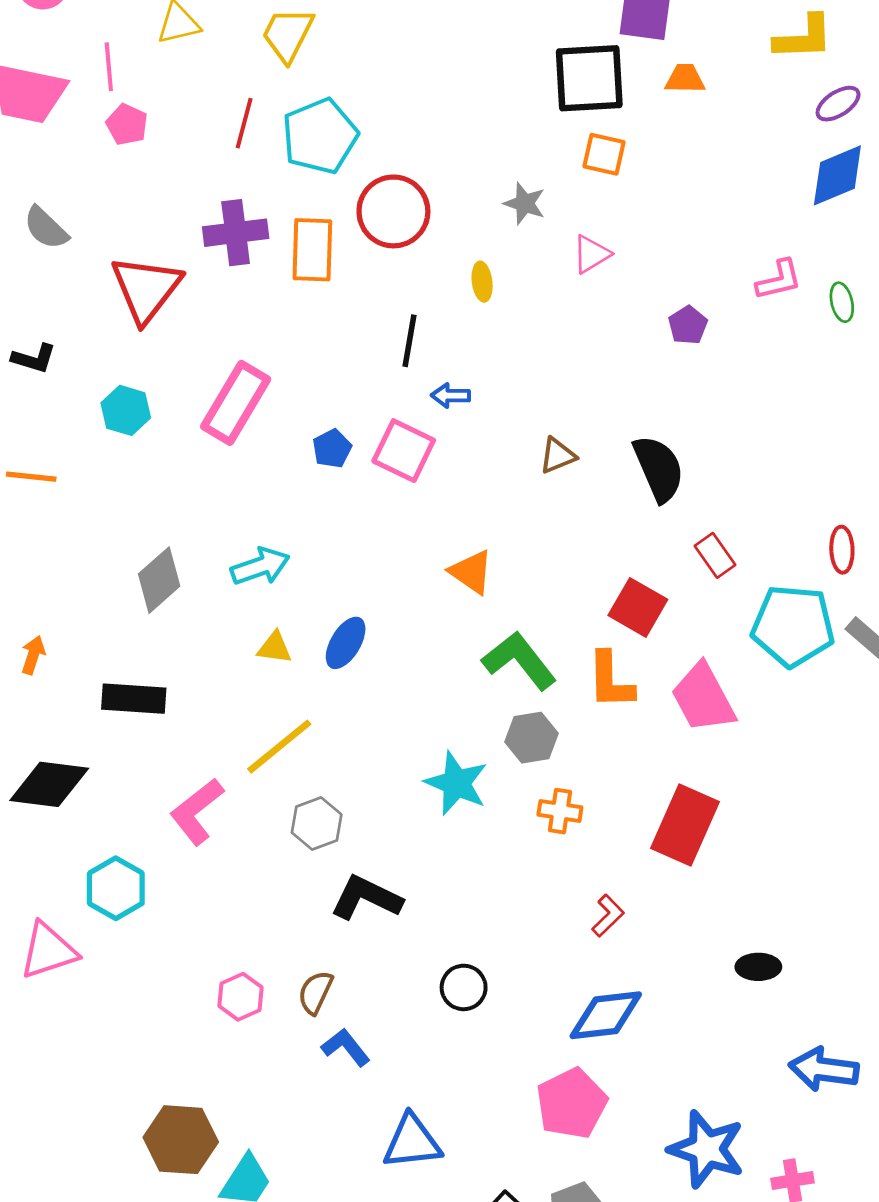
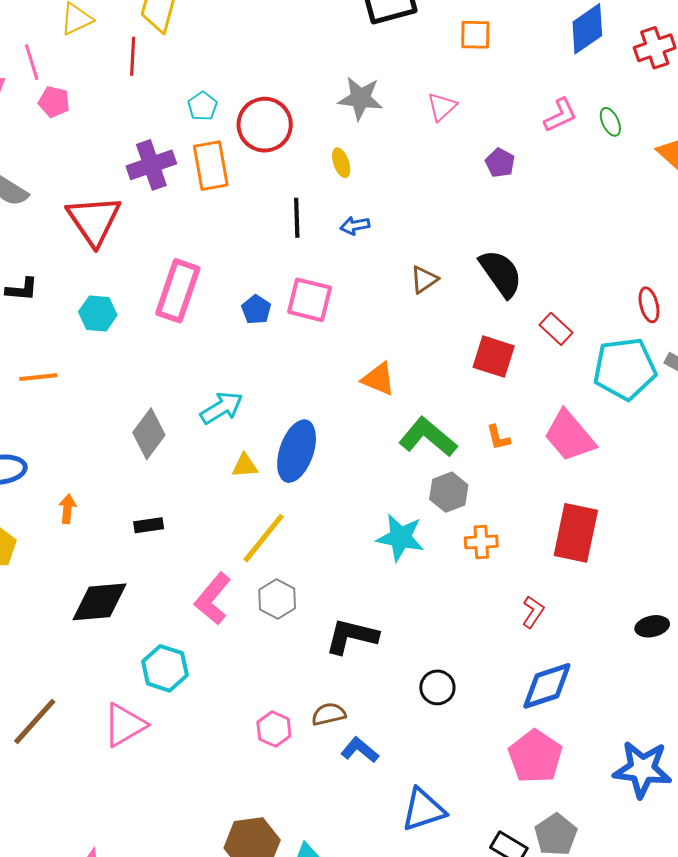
red line: (244, 123) -> (133, 56), moved
cyan pentagon: (320, 136) -> (202, 106), moved, size x0.5
orange square: (604, 154) -> (475, 35), moved
gray star: (525, 203) -> (360, 98), size x1.4
pink triangle: (591, 254) -> (442, 107), moved
blue arrow: (451, 395) -> (355, 226), moved
red square: (638, 607) -> (494, 357), moved
blue ellipse: (346, 643) -> (297, 451), size x1.5
orange L-shape: (611, 680) -> (498, 438), size x0.6
black rectangle: (134, 699) -> (149, 525), size x0.6
gray hexagon: (317, 824) -> (277, 599), moved
brown semicircle: (315, 992) -> (329, 714), turned 64

